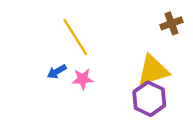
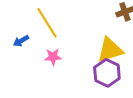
blue arrow: (57, 72) -> (21, 41), moved

